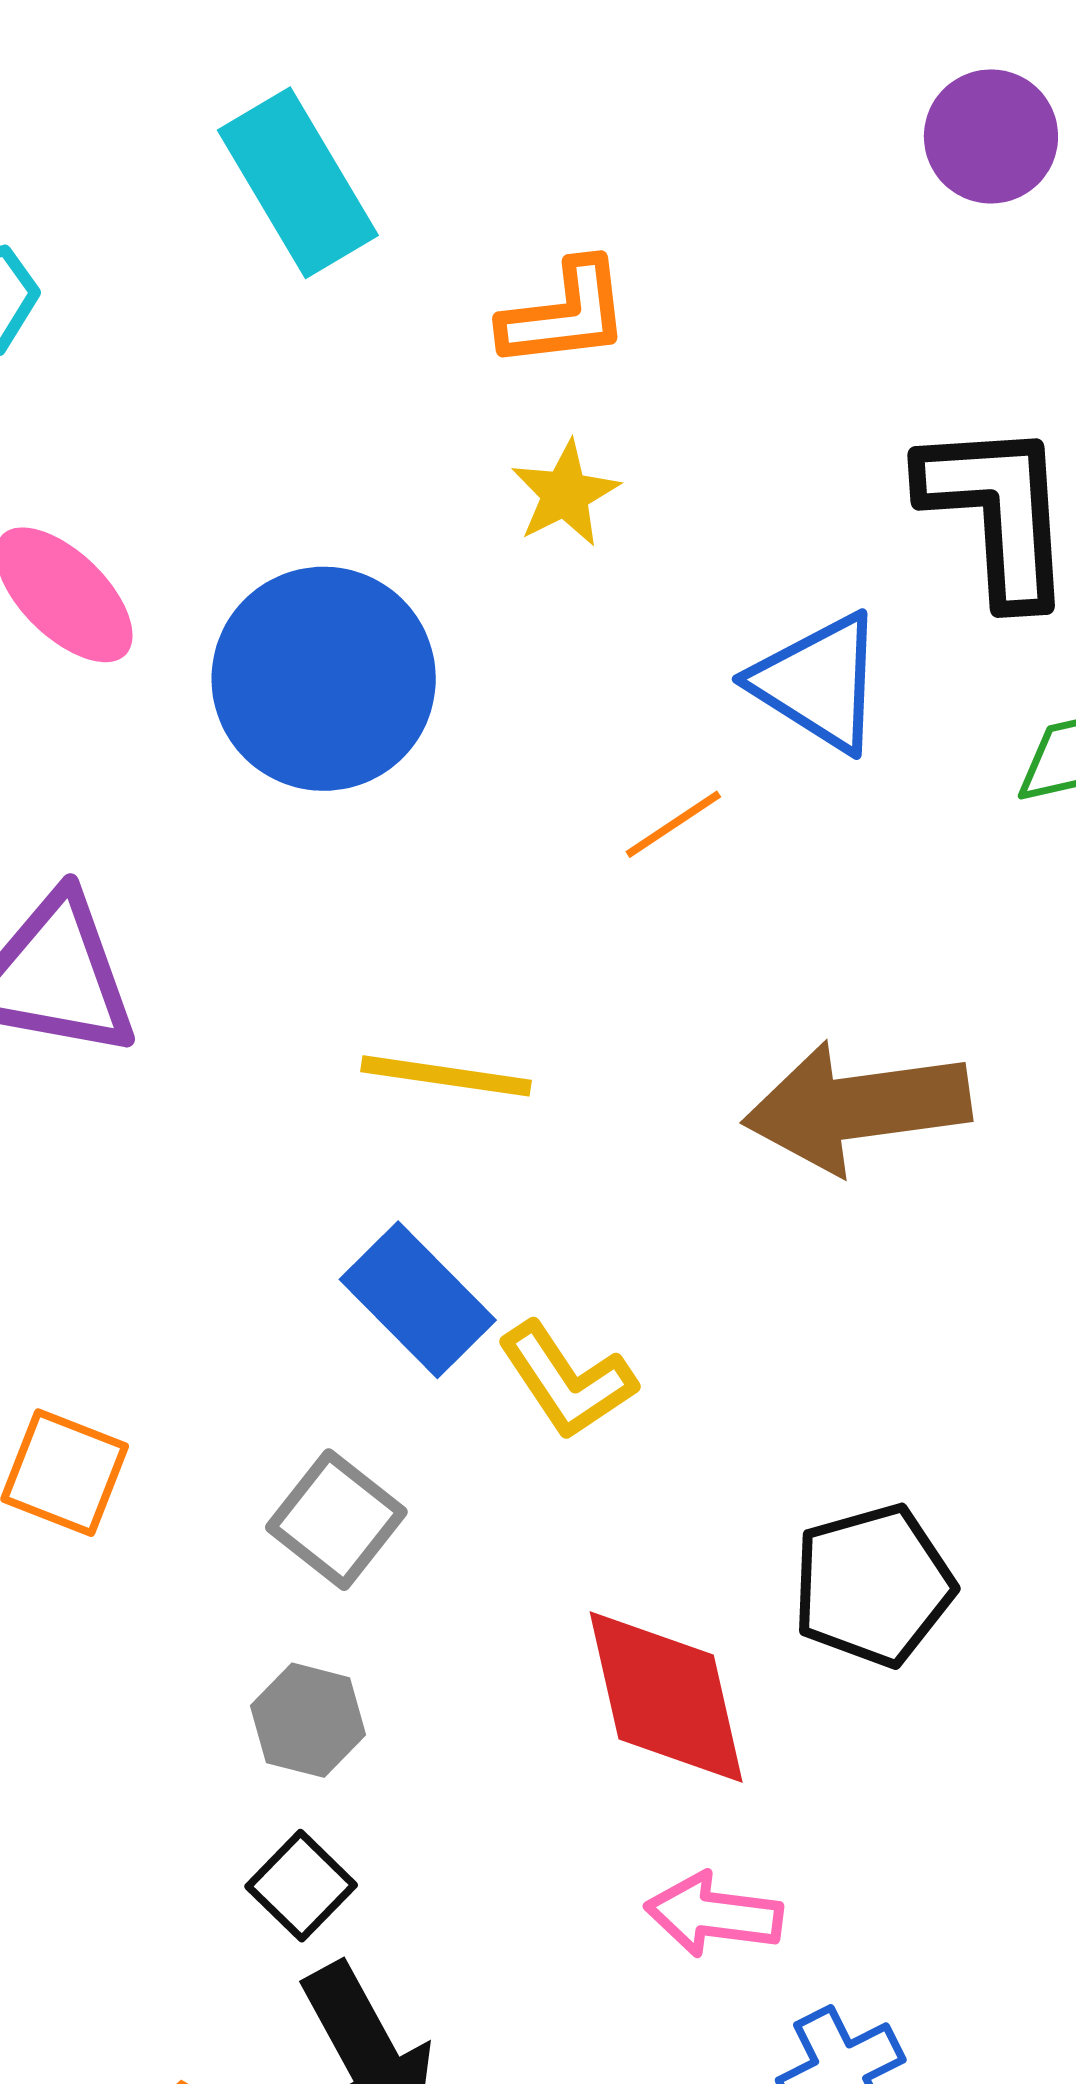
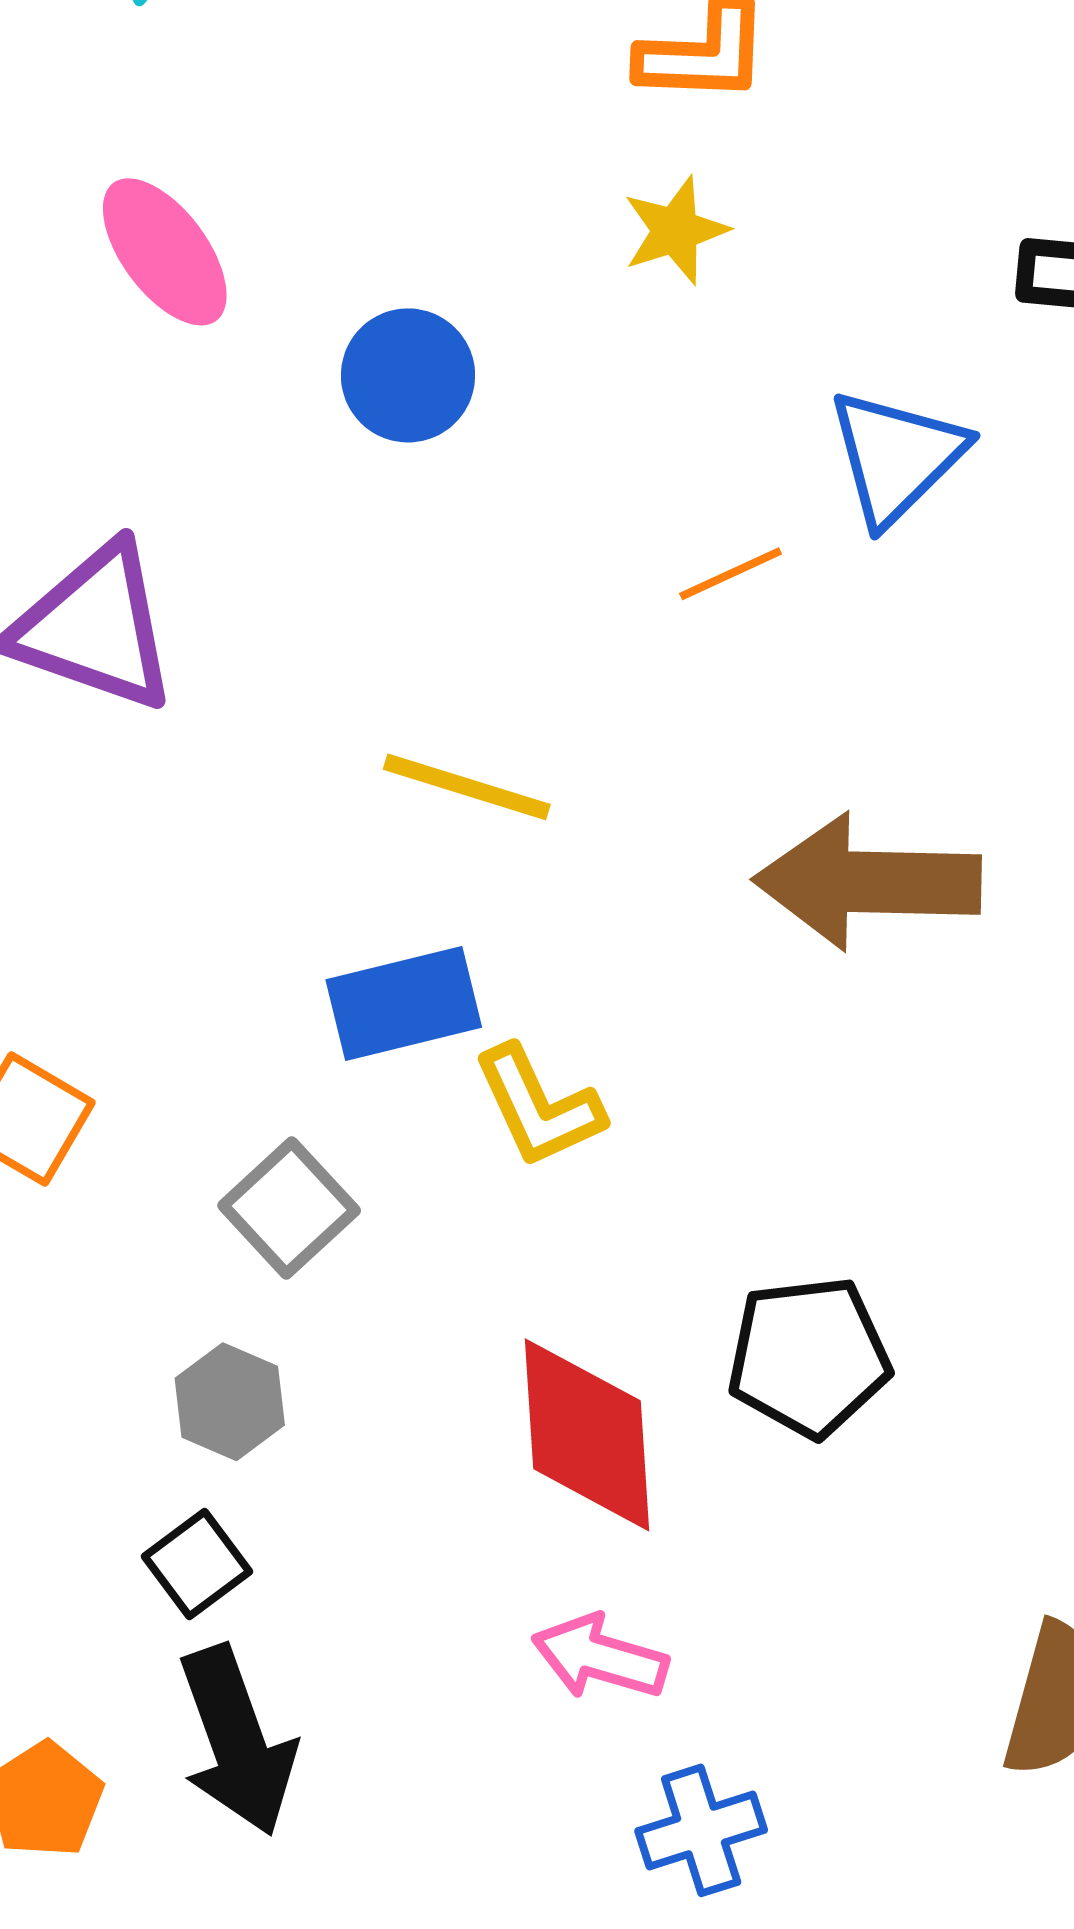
blue circle: (324, 679) -> (408, 375), size x0.6
blue triangle: (819, 682) -> (896, 457), turned 34
blue rectangle: (418, 1300) -> (404, 1004), turned -68

